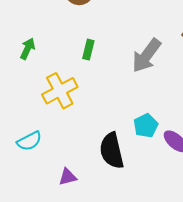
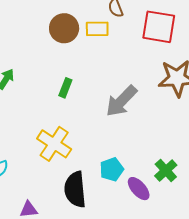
yellow cross: (60, 91) -> (54, 144), moved, turned -36

